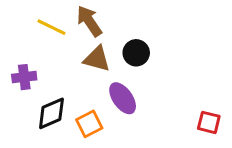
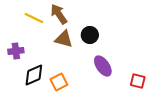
purple ellipse: (123, 98) -> (103, 66), moved

